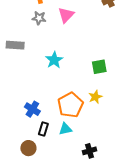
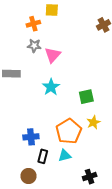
pink triangle: (66, 15) -> (53, 55), moved
green square: (99, 67) -> (86, 97), moved
blue cross: (32, 109) -> (31, 137), turned -35

